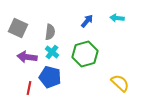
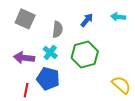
gray square: (18, 28) -> (25, 19), moved
gray semicircle: (50, 32) -> (58, 29), moved

